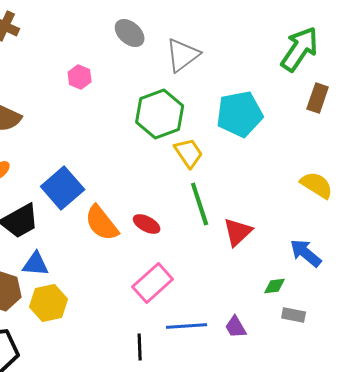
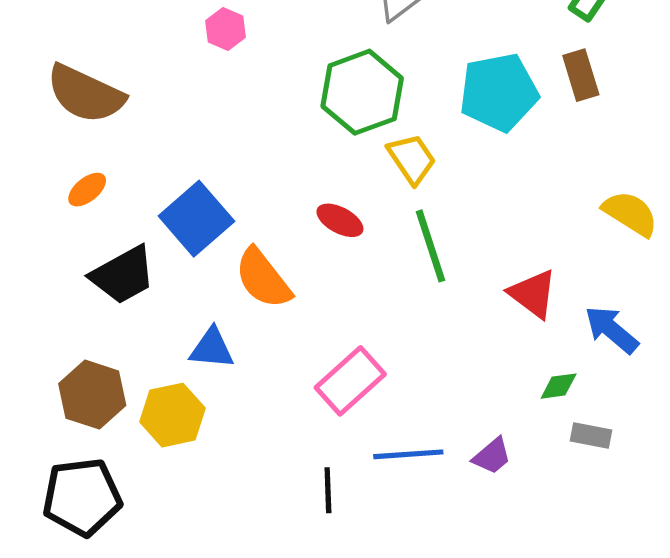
brown rectangle: (318, 98) -> (581, 75), moved, turned -36
red ellipse: (147, 224) -> (340, 220), moved
red triangle: (238, 232) -> (533, 294), moved, turned -40
blue triangle: (36, 264) -> (212, 348), moved
purple trapezoid: (236, 327) -> (492, 456), turned -100

